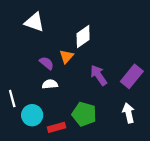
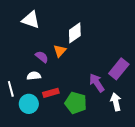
purple arrow: (99, 75) -> (97, 83), moved
white semicircle: (50, 84) -> (34, 76), moved
red rectangle: (56, 127) -> (51, 93), moved

